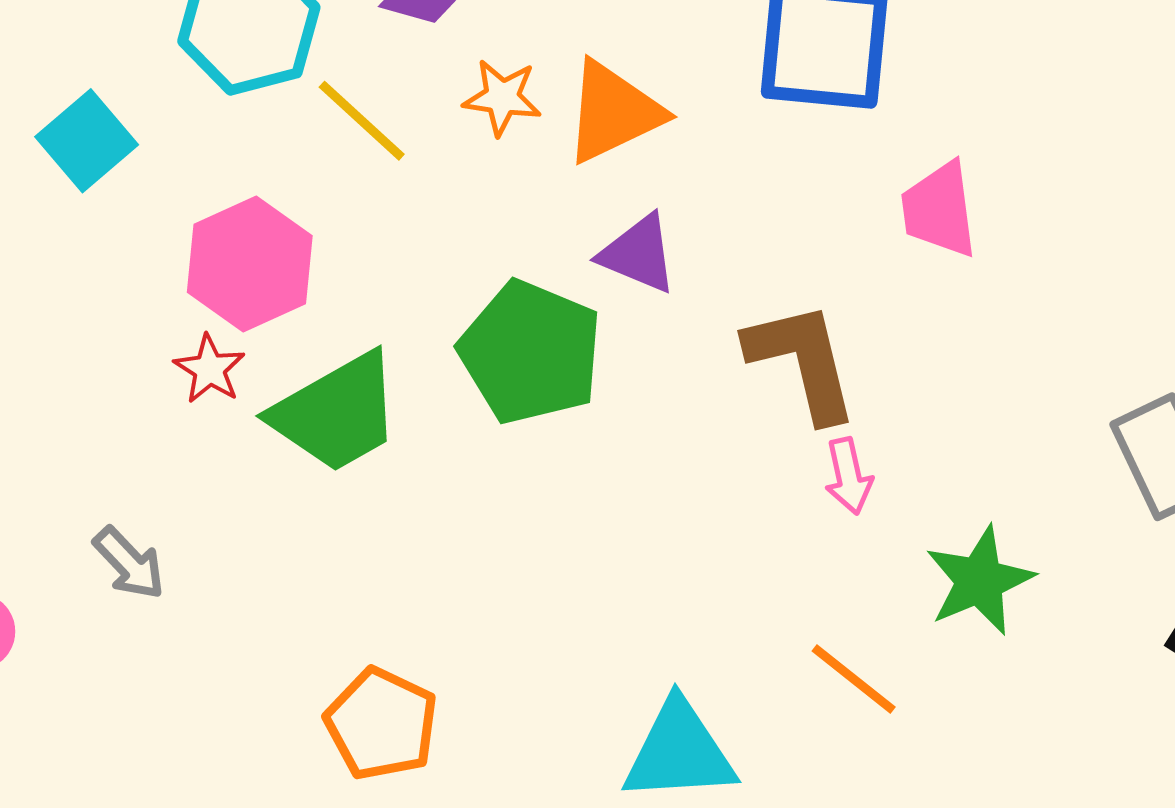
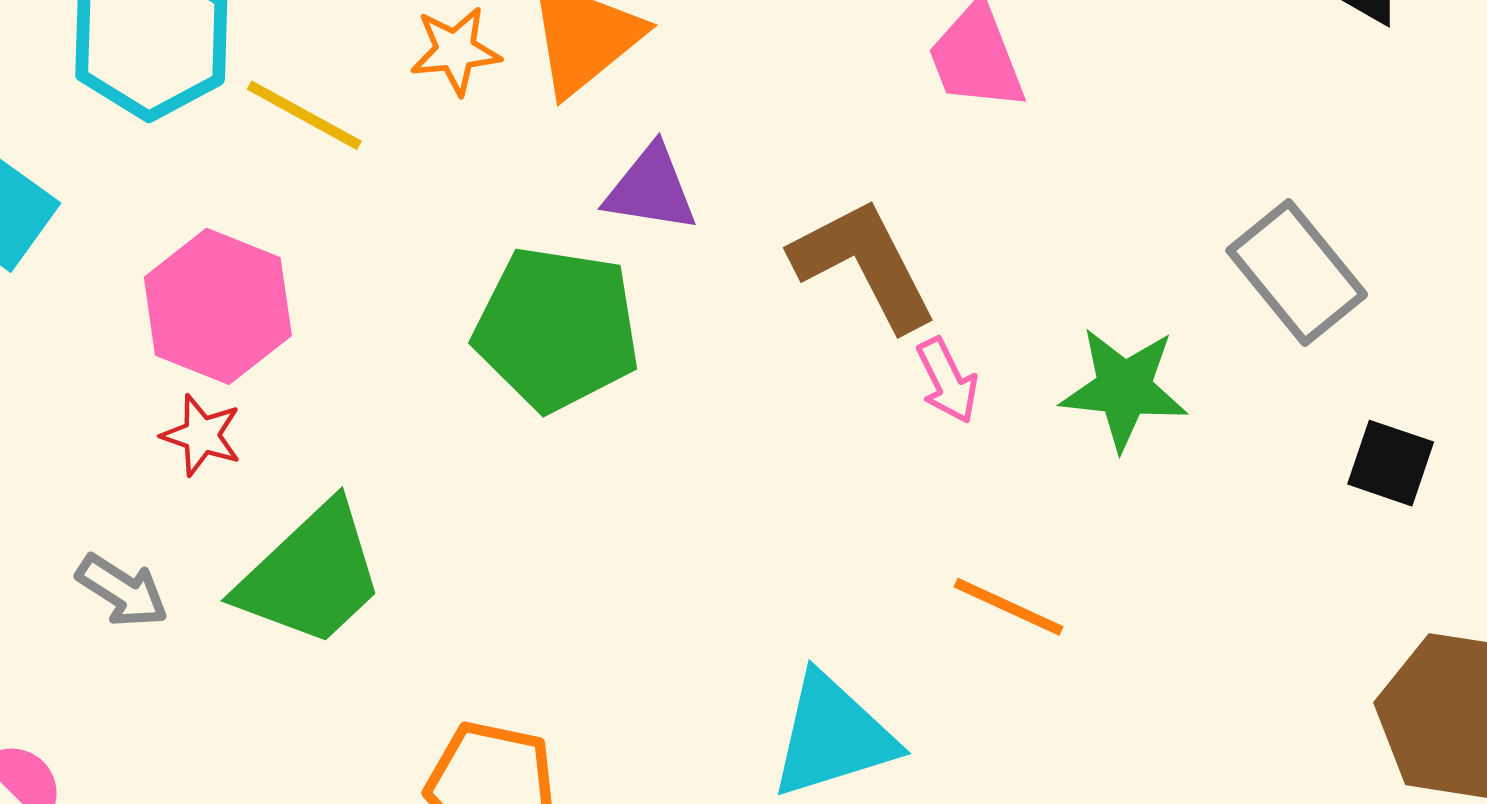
green trapezoid: (336, 413) -> (311, 575), moved
gray arrow: (129, 563) -> (122, 591), moved
green star: (980, 581) -> (1124, 389), moved, turned -30

